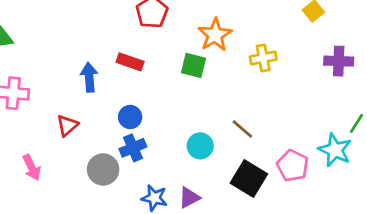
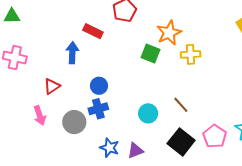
yellow cross: (263, 58) -> (191, 54), moved
red rectangle: (130, 62) -> (93, 31), moved
pink arrow: (32, 168) -> (40, 115), moved

